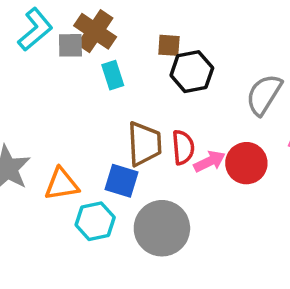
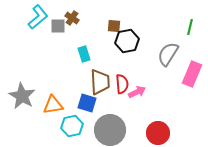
brown cross: (95, 31) -> (72, 18), size x0.6
cyan rectangle: (113, 75) -> (84, 54), moved
red circle: (246, 163) -> (158, 133), moved

